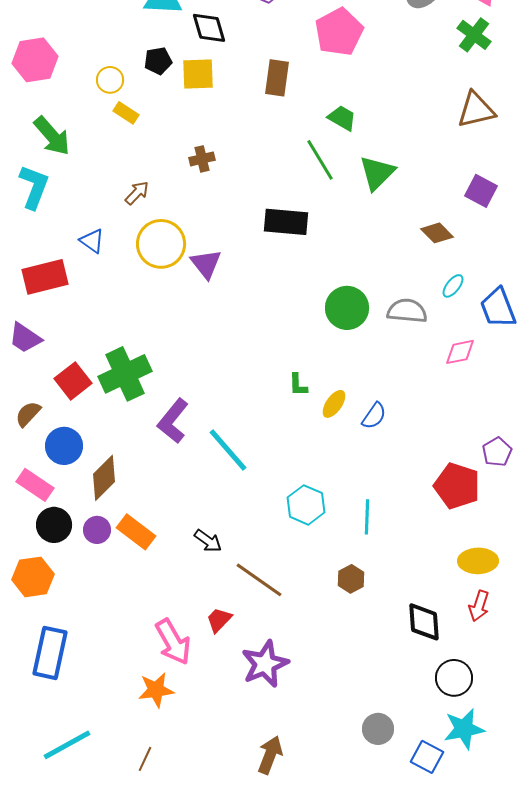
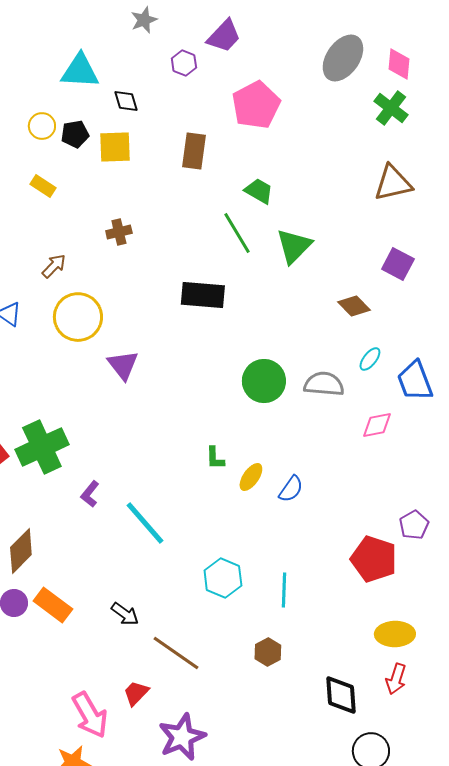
black diamond: (209, 28) -> (126, 101), size x0.7
yellow circle: (110, 80) -> (42, 126), moved
purple triangle: (206, 264) -> (123, 365), moved
purple L-shape: (173, 421) -> (90, 494), size x0.6

